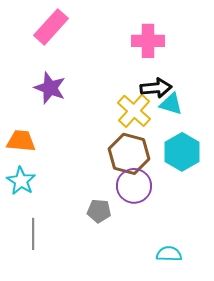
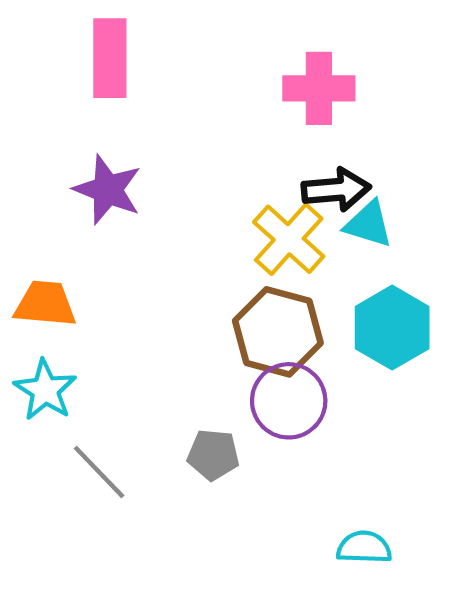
pink rectangle: (51, 27) -> (110, 58), turned -42
gray line: (33, 234) -> (99, 472), moved, turned -44

